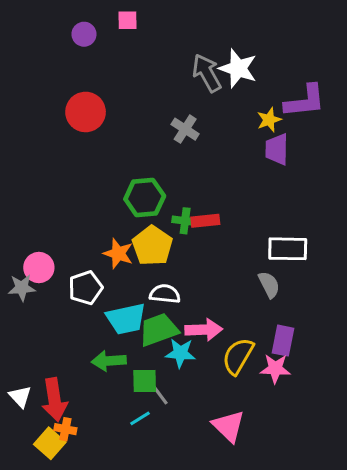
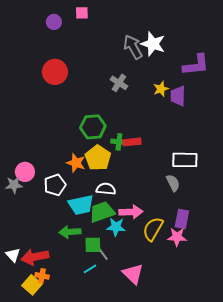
yellow star: (269, 120) -> (161, 89), moved
red arrow: (54, 400) -> (35, 257), turned 88
pink triangle: (229, 426) -> (133, 274), moved

